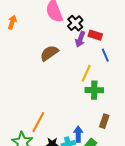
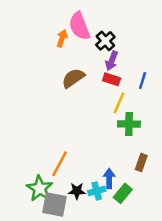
orange arrow: (12, 22) -> (62, 38), moved
red rectangle: (95, 35) -> (112, 79), moved
blue line: (105, 55) -> (143, 81), turned 40

